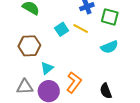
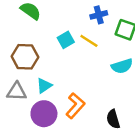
gray triangle: (25, 87) -> (17, 91), moved

